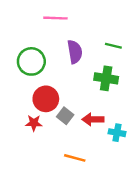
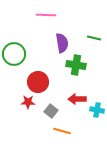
green circle: (31, 61) -> (14, 54), moved
green cross: (106, 78) -> (76, 65), moved
gray square: (65, 116) -> (51, 111), moved

